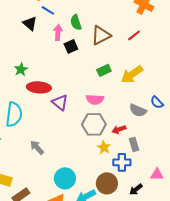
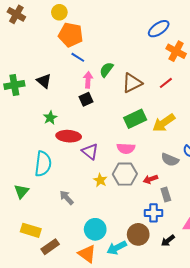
green semicircle: (76, 22) -> (106, 70), turned 56
black triangle: (30, 23) -> (44, 81), moved
black square: (71, 46) -> (86, 99), moved
green rectangle: (104, 70) -> (135, 119), size x1.5
yellow star: (104, 147) -> (100, 180), moved

